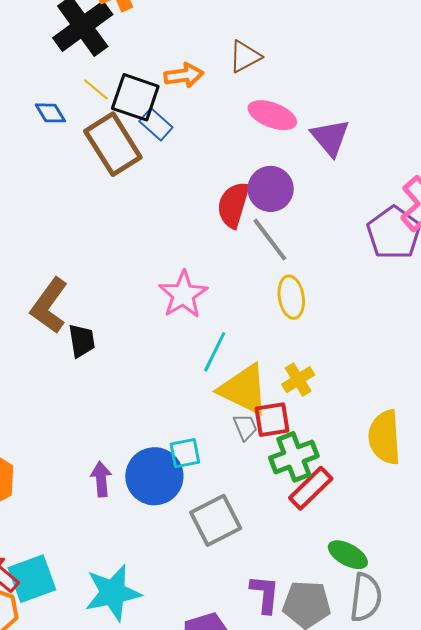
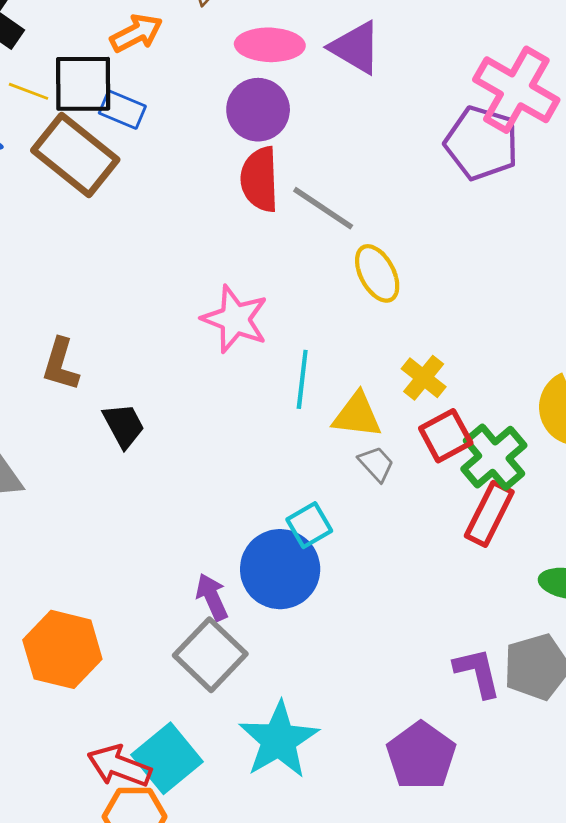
purple circle: (271, 189) -> (258, 110), moved
brown L-shape: (49, 306) -> (61, 364), moved, size x0.7
yellow triangle: (244, 389) -> (357, 415), size x0.7
red square: (272, 420) -> (446, 436), moved
green cross: (294, 457) -> (494, 457), moved
gray square: (216, 520) -> (210, 655), moved

